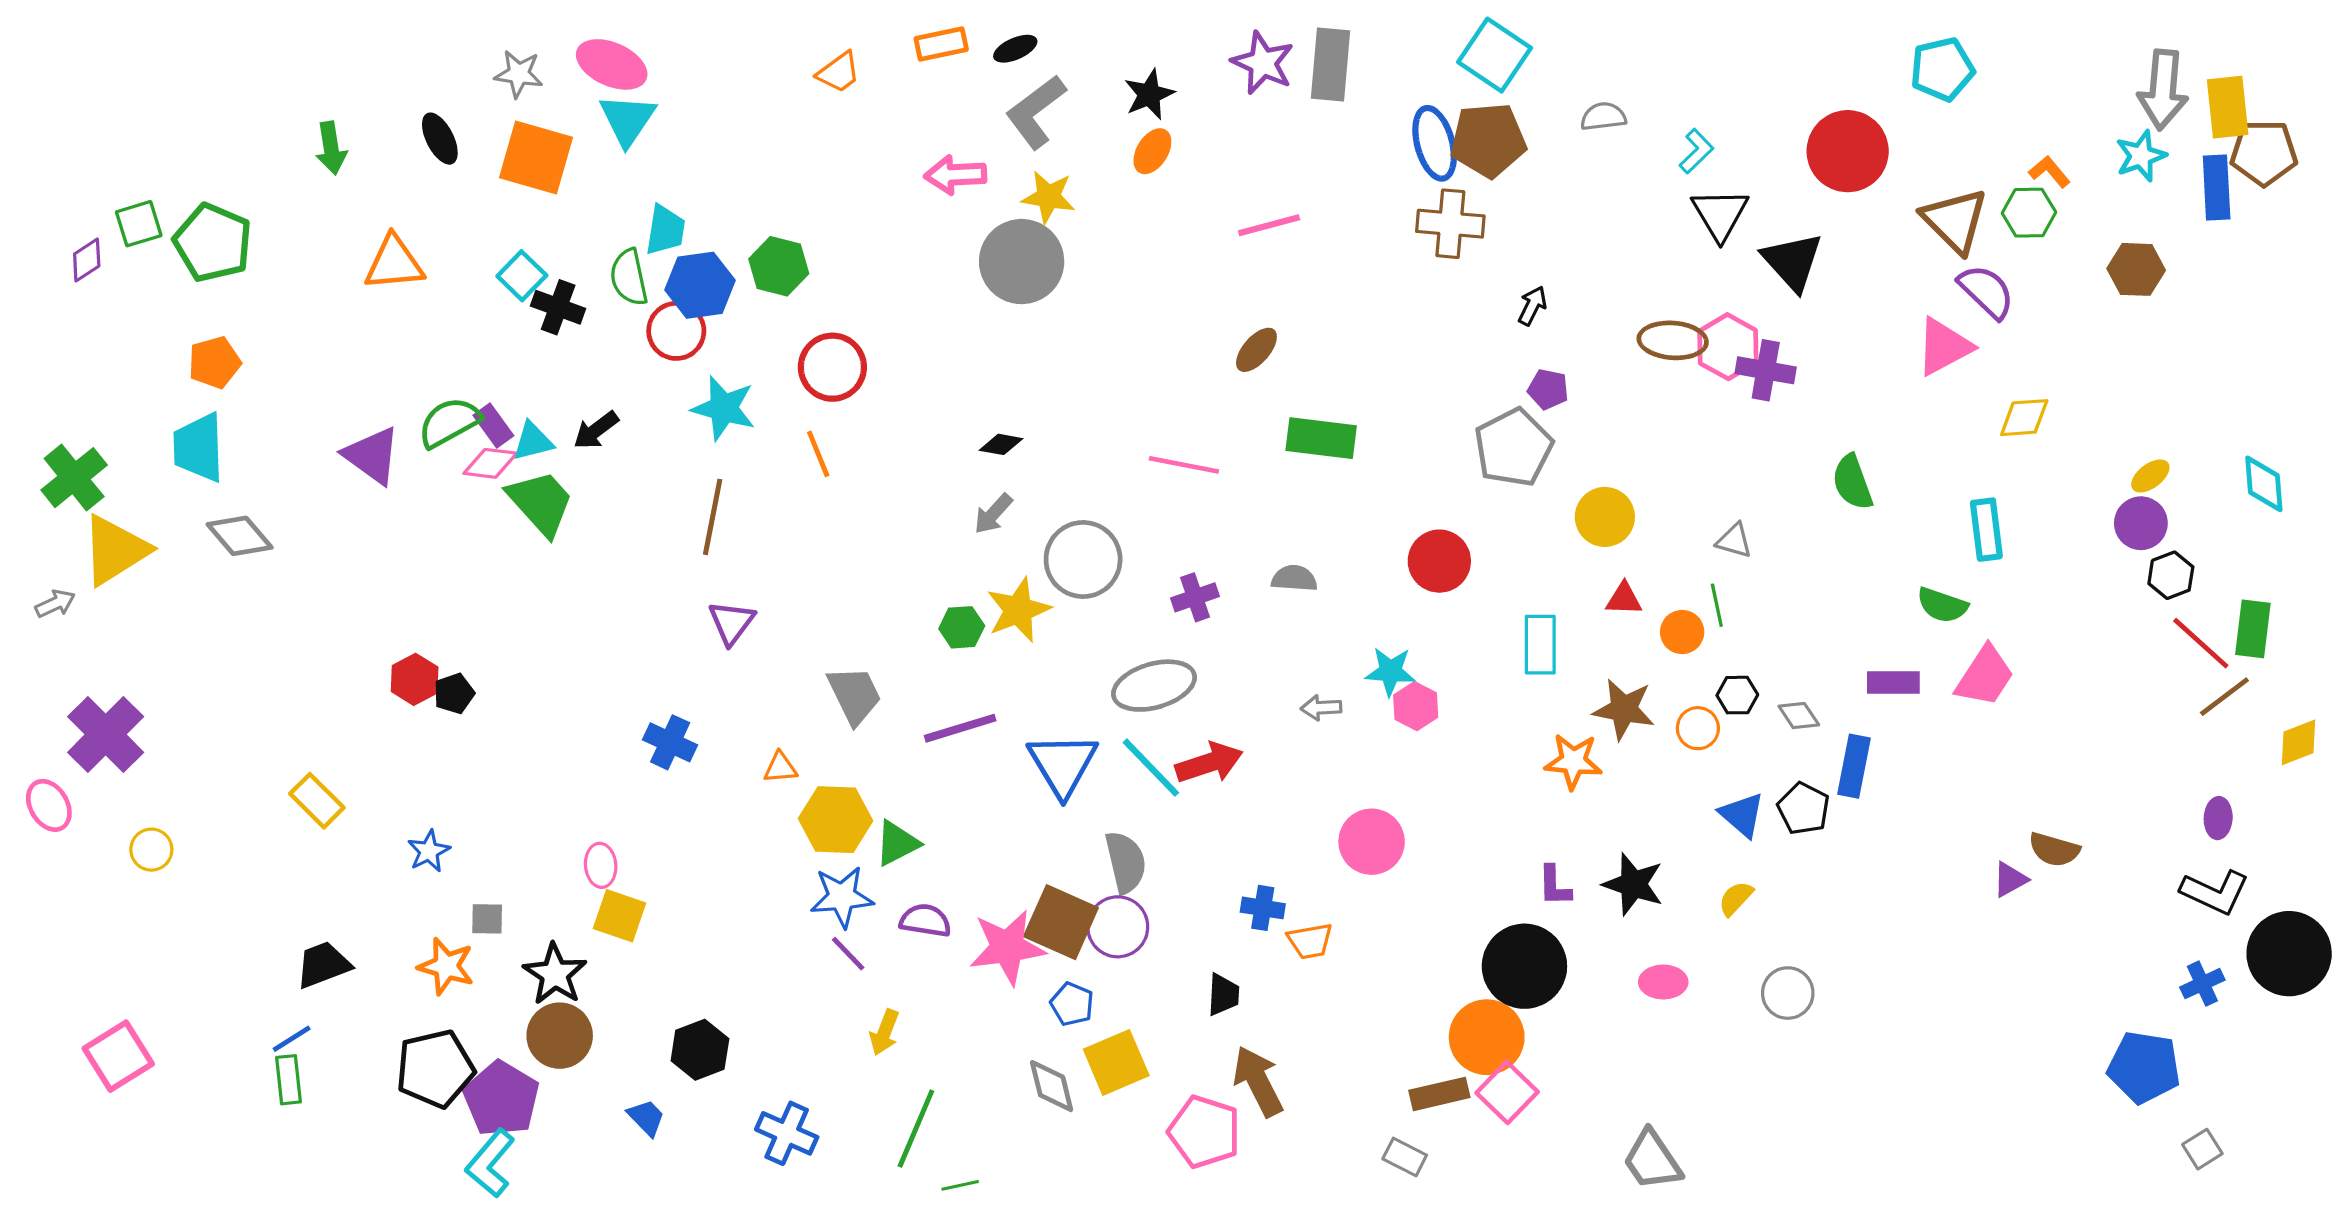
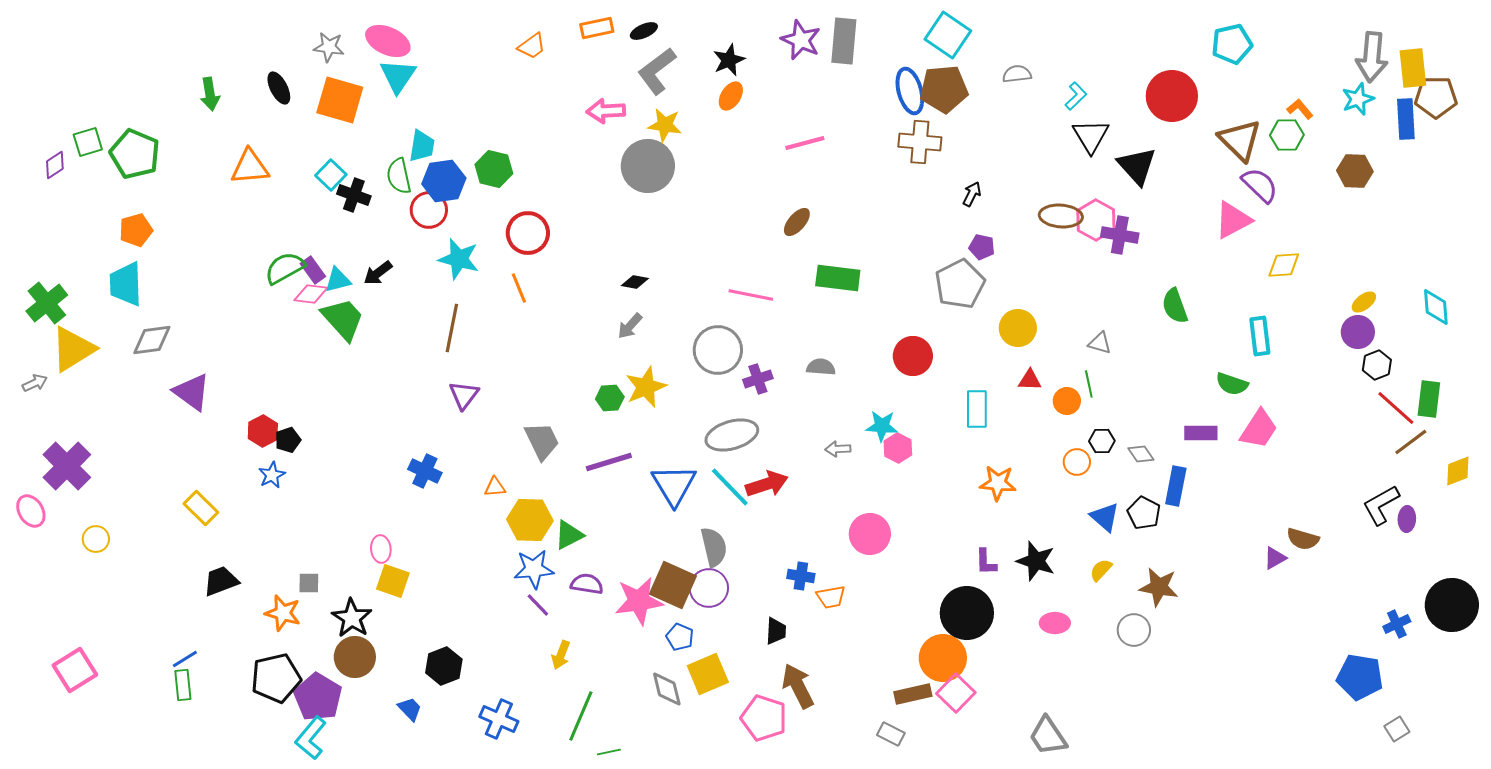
purple triangle: (372, 455) -> (192, 392), moved
gray diamond: (240, 536) -> (152, 340), turned -57
gray circle: (1083, 559) -> (718, 350), moved
brown star: (1624, 709) -> (1159, 587), moved
blue star: (429, 851) -> (272, 475), moved
black L-shape: (2215, 892) -> (1381, 505), moved, turned 126
black trapezoid: (323, 965) -> (221, 581), moved

